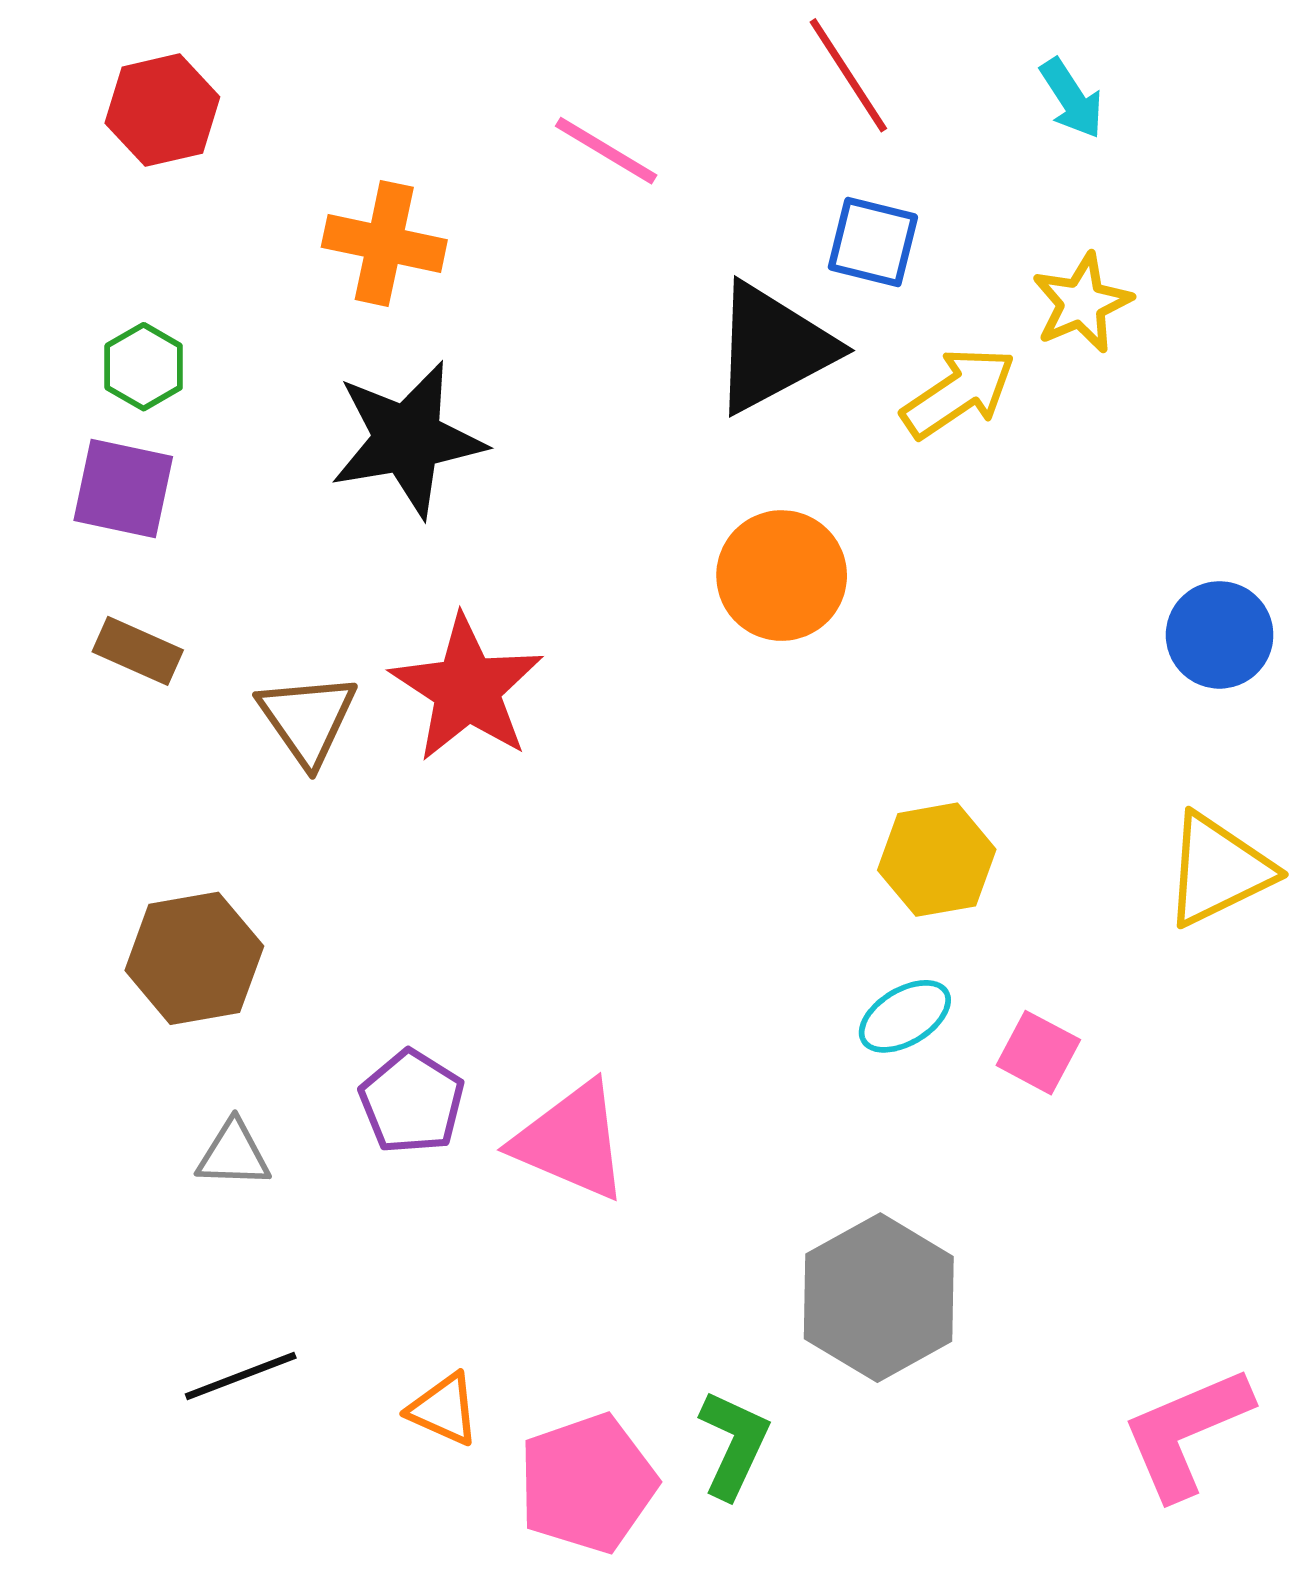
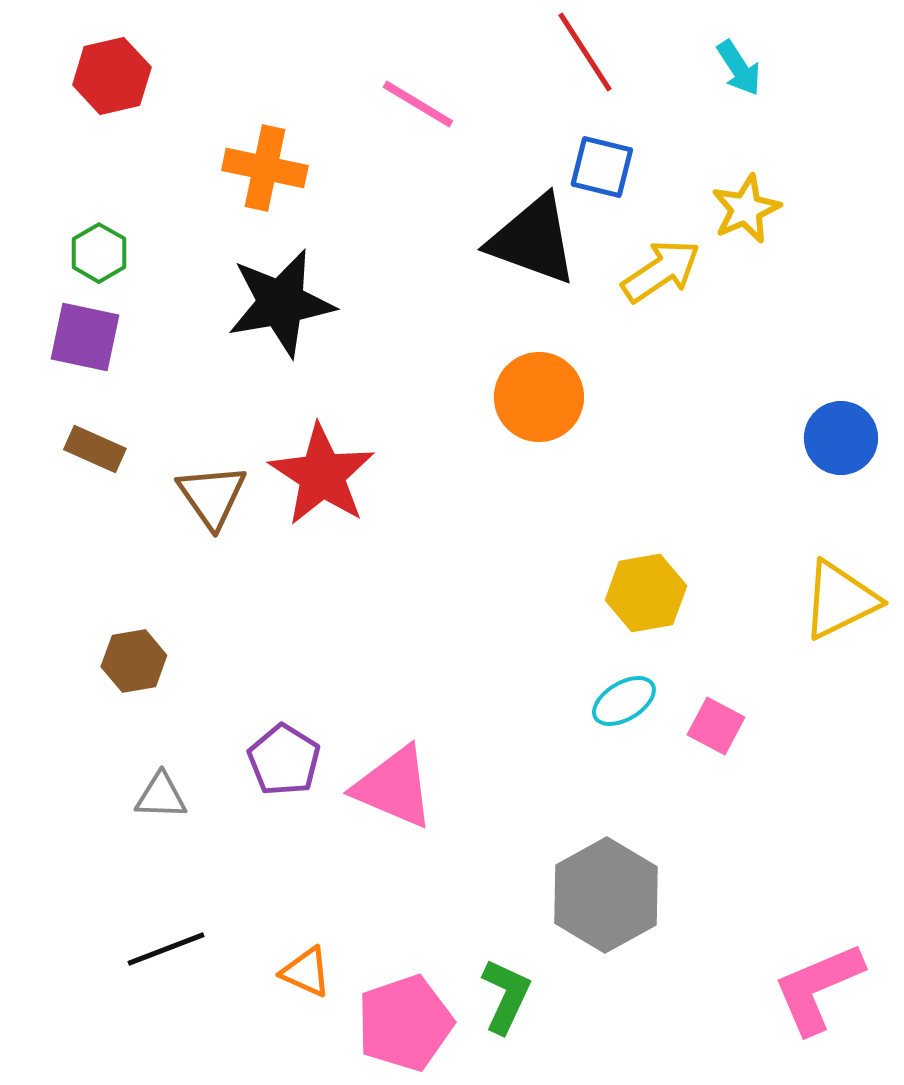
black triangle: (773, 348) -> (533, 240), turned 48
brown hexagon: (194, 958) -> (134, 661), size x0.7

